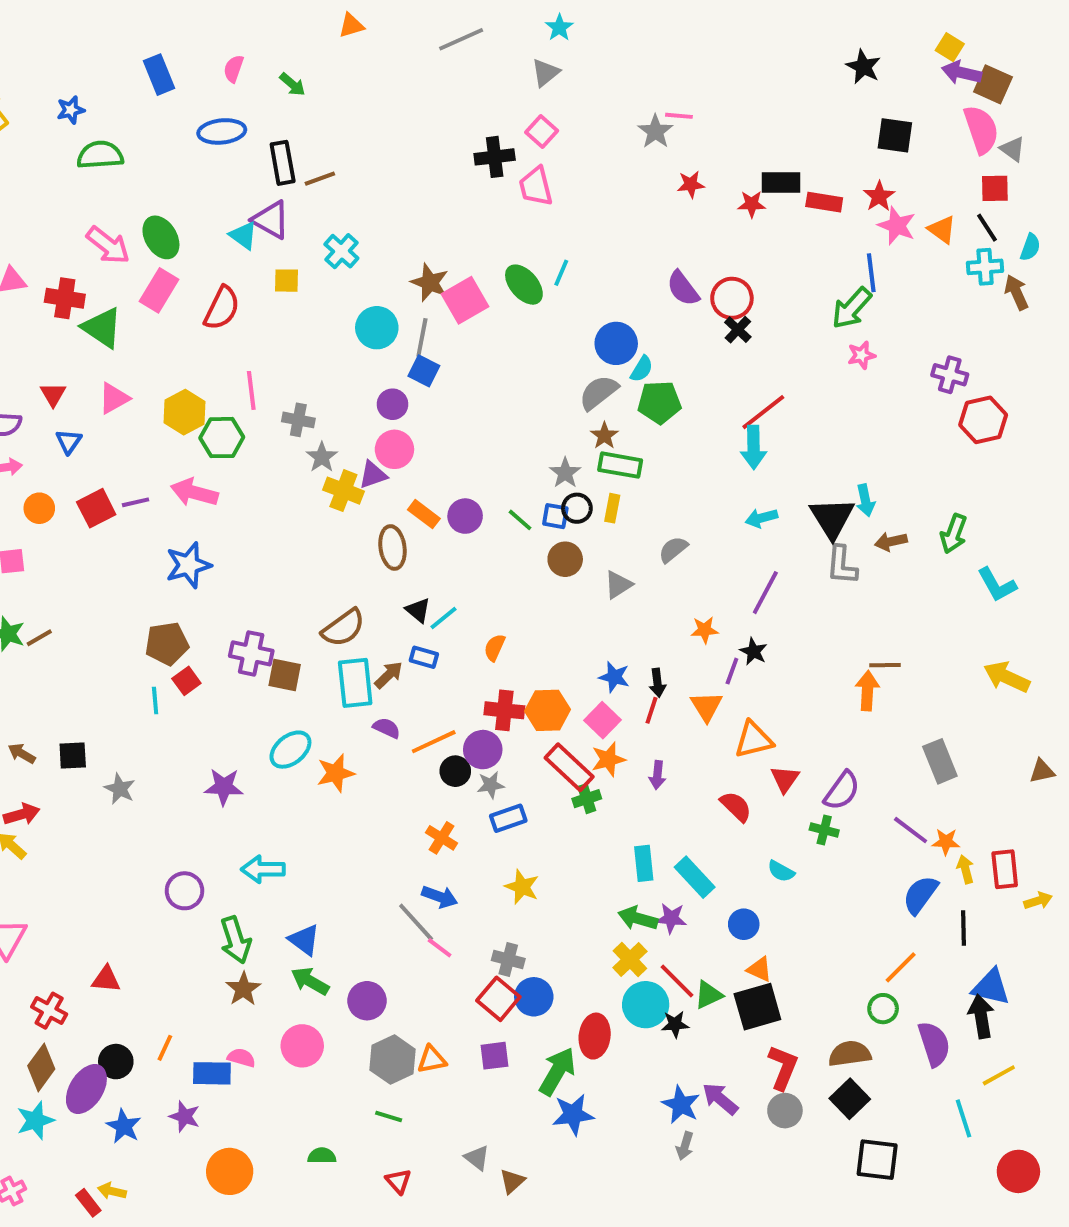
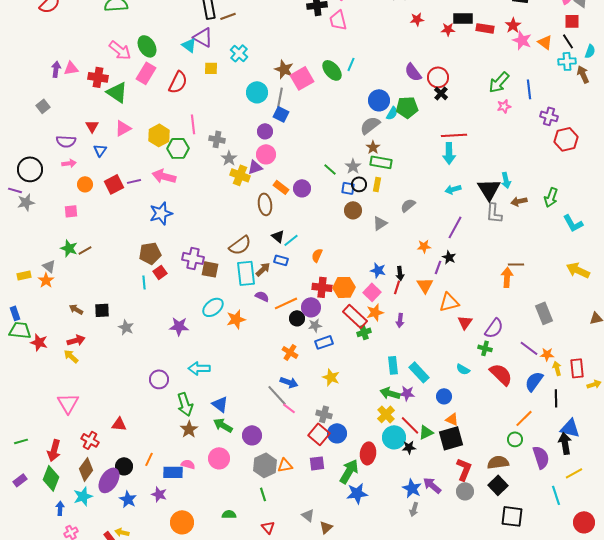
blue line: (871, 273) -> (529, 89), moved
green pentagon: (659, 402) -> (407, 107), moved
red line: (763, 412) -> (454, 135), turned 35
green line: (520, 520) -> (330, 169), moved
red semicircle: (736, 806) -> (501, 374), moved, size x1.4
green line: (389, 1116) -> (263, 494), turned 56

